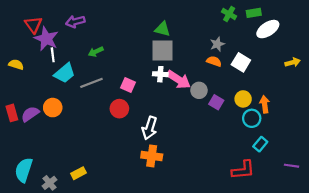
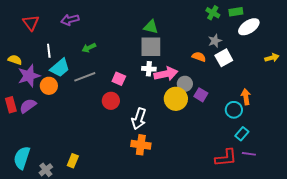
purple star: (46, 39) -> (29, 76), moved, turned 30
gray star: (217, 44) -> (215, 41), moved
white square: (241, 62) -> (224, 58), turned 30
pink arrow: (179, 80) -> (166, 74), turned -45
yellow circle: (243, 99) -> (176, 99), moved, size x1.5
orange circle: (53, 108) -> (49, 86), moved
purple line: (291, 166) -> (249, 154), moved
yellow rectangle: (79, 173) -> (73, 161), turned -40

